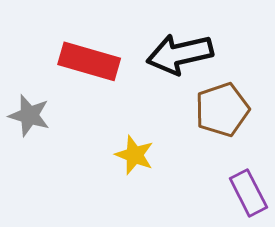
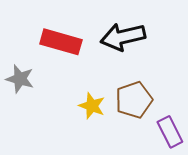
brown pentagon: (222, 110) -> (134, 100), moved

